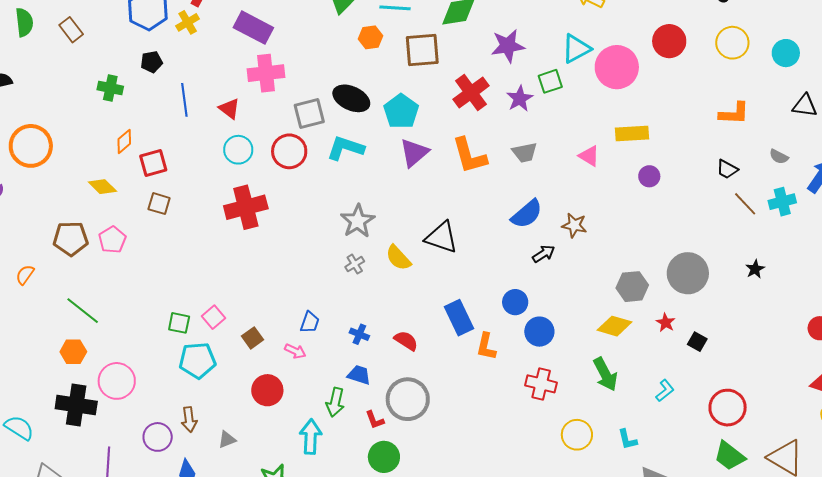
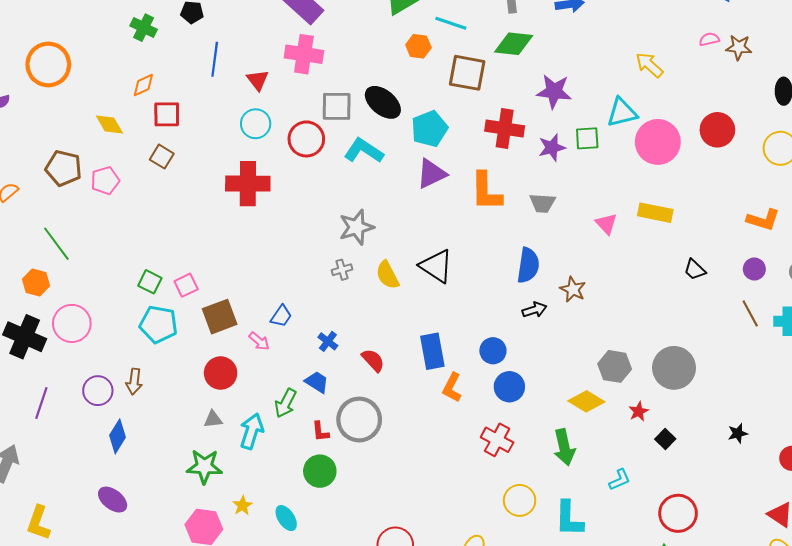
red cross: (471, 93) -> (505, 128), turned 30
black trapezoid: (727, 169) -> (695, 270), moved
purple circle: (649, 176) -> (754, 269), moved
blue semicircle: (527, 214) -> (528, 265), turned -56
black star: (755, 269) -> (738, 433), moved
brown square: (253, 338) -> (220, 317), size x1.6
cyan L-shape: (627, 439) -> (569, 519), size x1.6
gray triangle: (227, 440) -> (213, 419), moved

